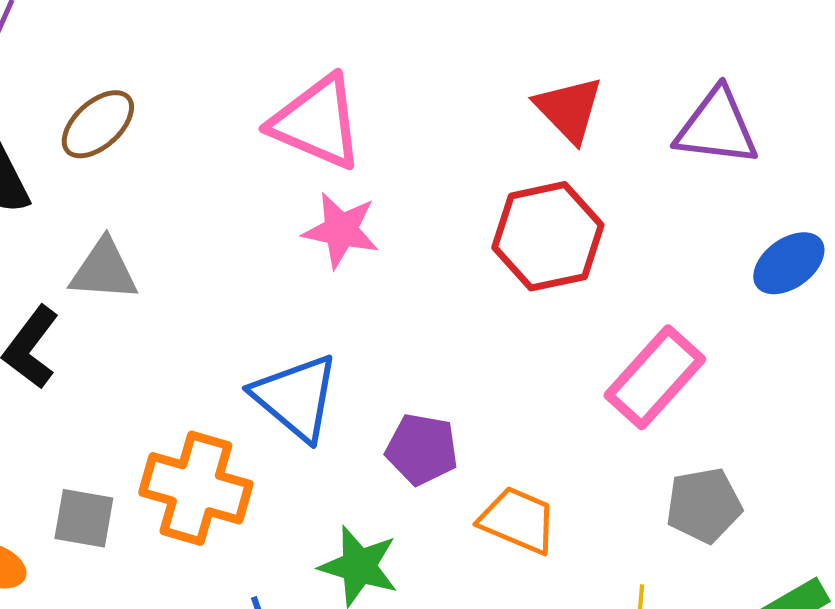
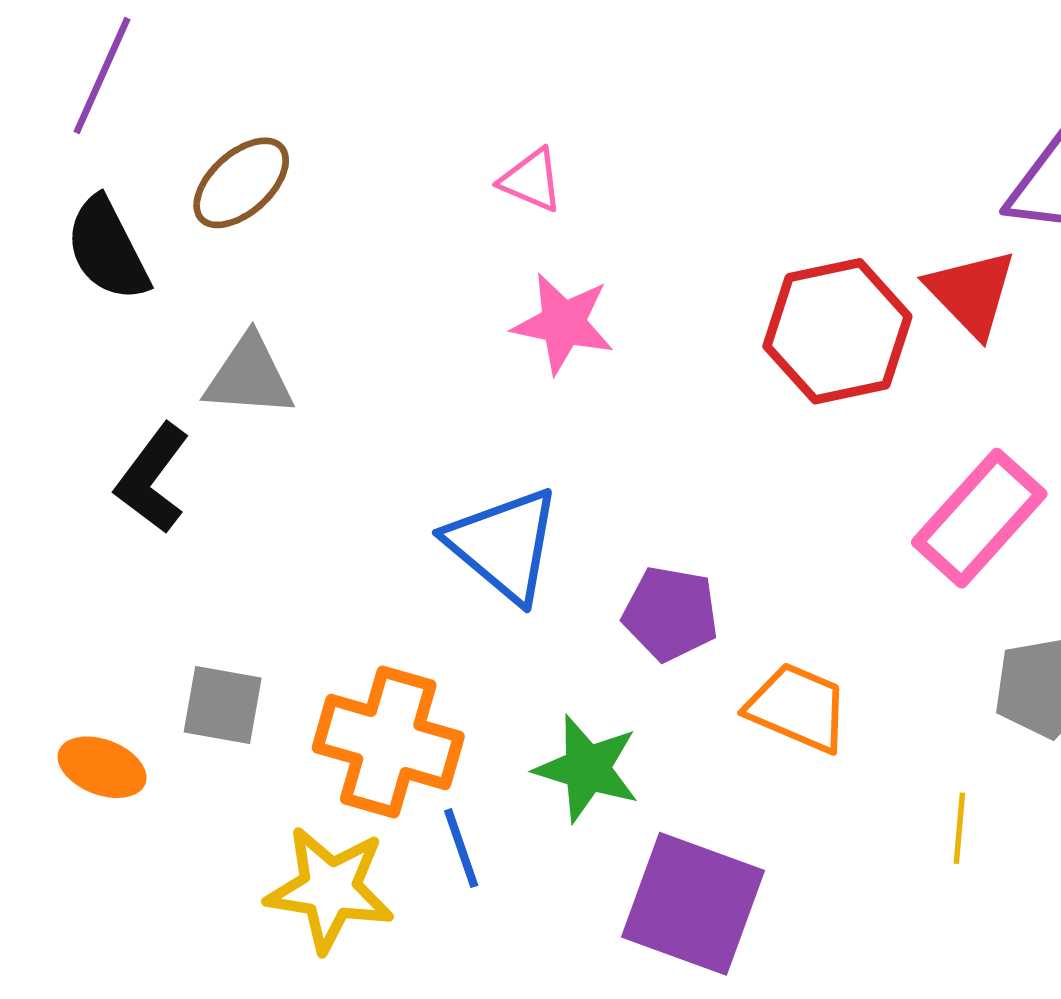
red triangle: (569, 109) -> (971, 293), moved
pink triangle: (317, 122) -> (531, 180), size x0.5
orange cross: (196, 488) -> (388, 742), moved

